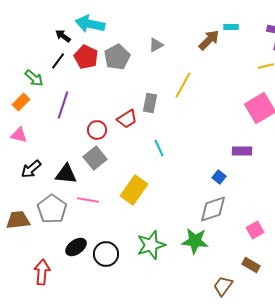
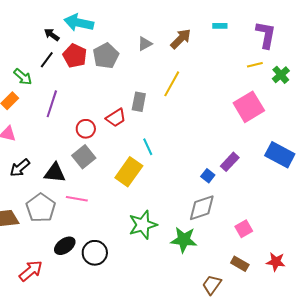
brown arrow: (209, 40) -> (181, 39), moved
purple rectangle: (242, 151) -> (230, 162), moved, turned -48
yellow rectangle: (134, 190) -> (129, 172), moved
green star: (151, 245) -> (143, 225), moved
red arrow: (42, 272) -> (31, 271), turned 45

